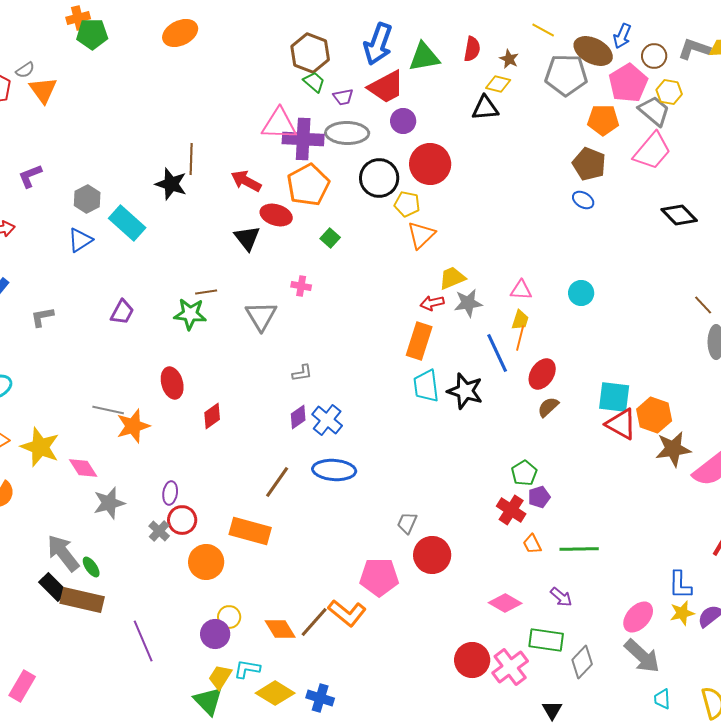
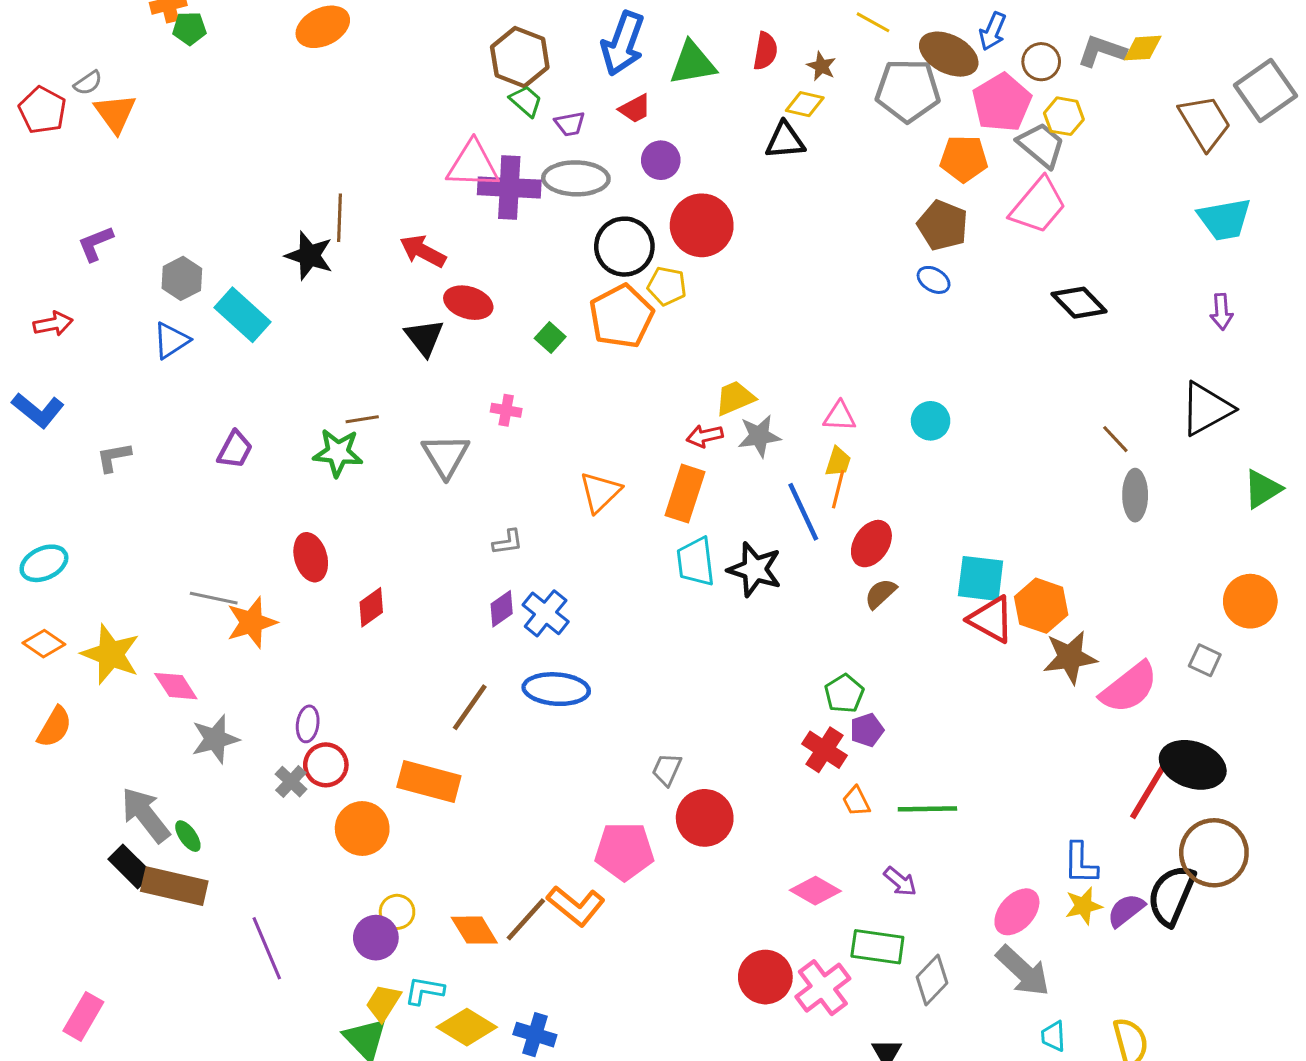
green pentagon: (92, 34) -> (189, 28), size x0.7
red trapezoid: (386, 87) -> (635, 109), size x0.6
orange pentagon: (308, 185) -> (621, 316), moved
orange triangle: (421, 235) -> (600, 492), moved

